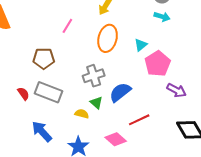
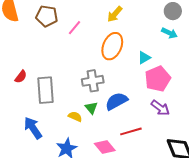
brown pentagon: (44, 58) -> (47, 16), moved
purple arrow: (176, 90) -> (160, 108), moved
gray rectangle: (48, 92) -> (46, 90), turned 56
red semicircle: (23, 94) -> (21, 77), moved, turned 64

